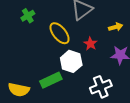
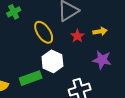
red star: (90, 44) -> (77, 36), moved

